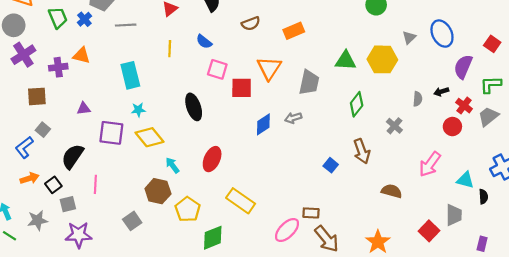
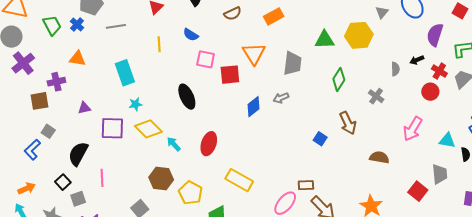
purple cross: (58, 67) -> (56, 82), moved
cyan arrow: (172, 165) -> (174, 144), moved
orange arrow: (30, 178) -> (27, 188), moved

